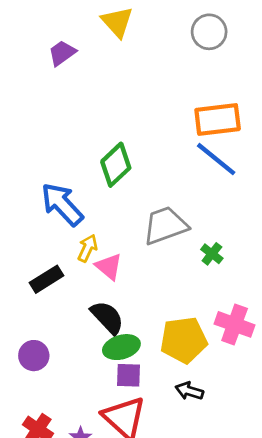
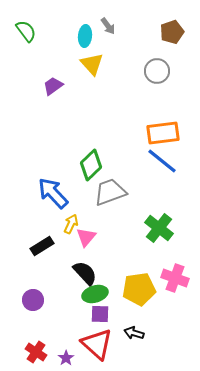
gray trapezoid: (165, 226) -> (110, 192), moved
green cross: (212, 254) -> (159, 228), size x1.8
pink triangle: (109, 267) -> (86, 237), turned 30
black arrow: (189, 391) -> (134, 333), moved

